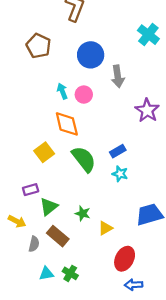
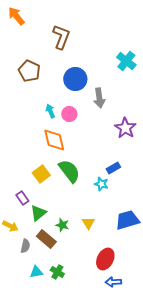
blue rectangle: (118, 151) -> (113, 168), moved
yellow square: (44, 152) -> (41, 174), moved
purple rectangle: (31, 190) -> (22, 198), turned 72
green star: (83, 213) -> (62, 225), moved
yellow triangle: (105, 228) -> (88, 223), moved, turned -32

